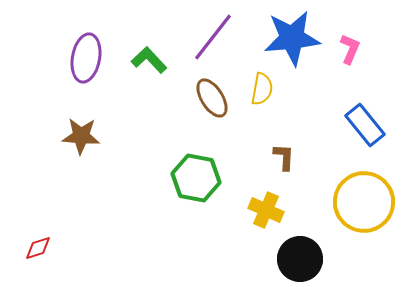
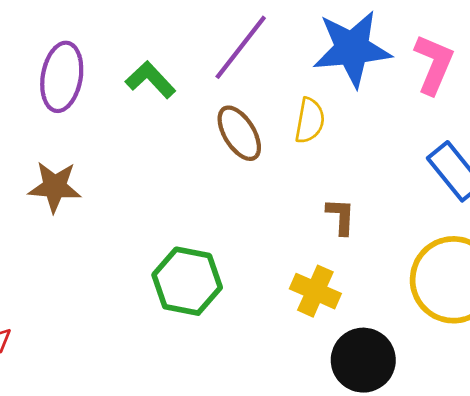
pink L-shape: (350, 49) -> (434, 64), size x1.4
green hexagon: (196, 178) -> (187, 281), moved

